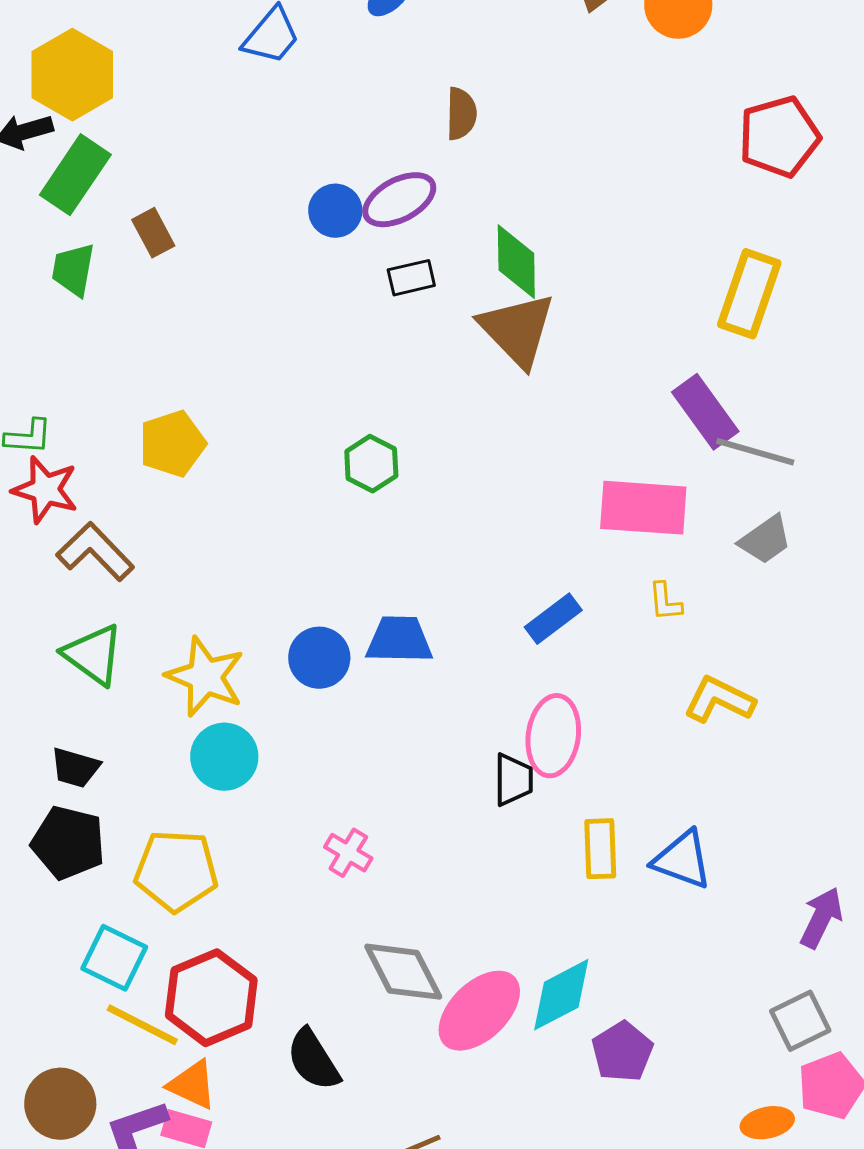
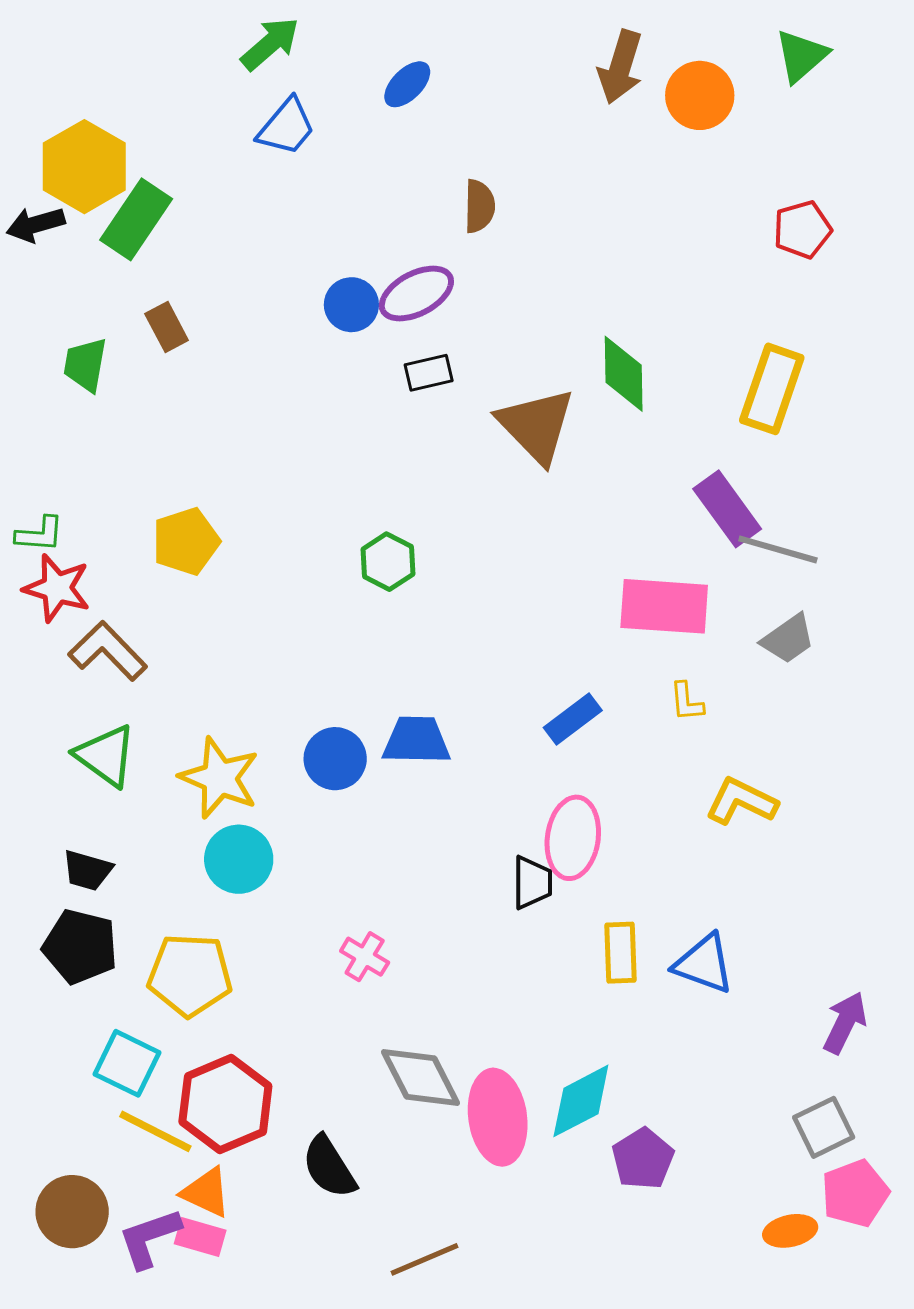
red pentagon: (779, 137) -> (802, 230), size x0.7
green rectangle: (75, 175) -> (136, 219), moved
green diamond: (516, 262) -> (624, 374), moved
pink ellipse: (479, 1011) -> (498, 1117), turned -54

